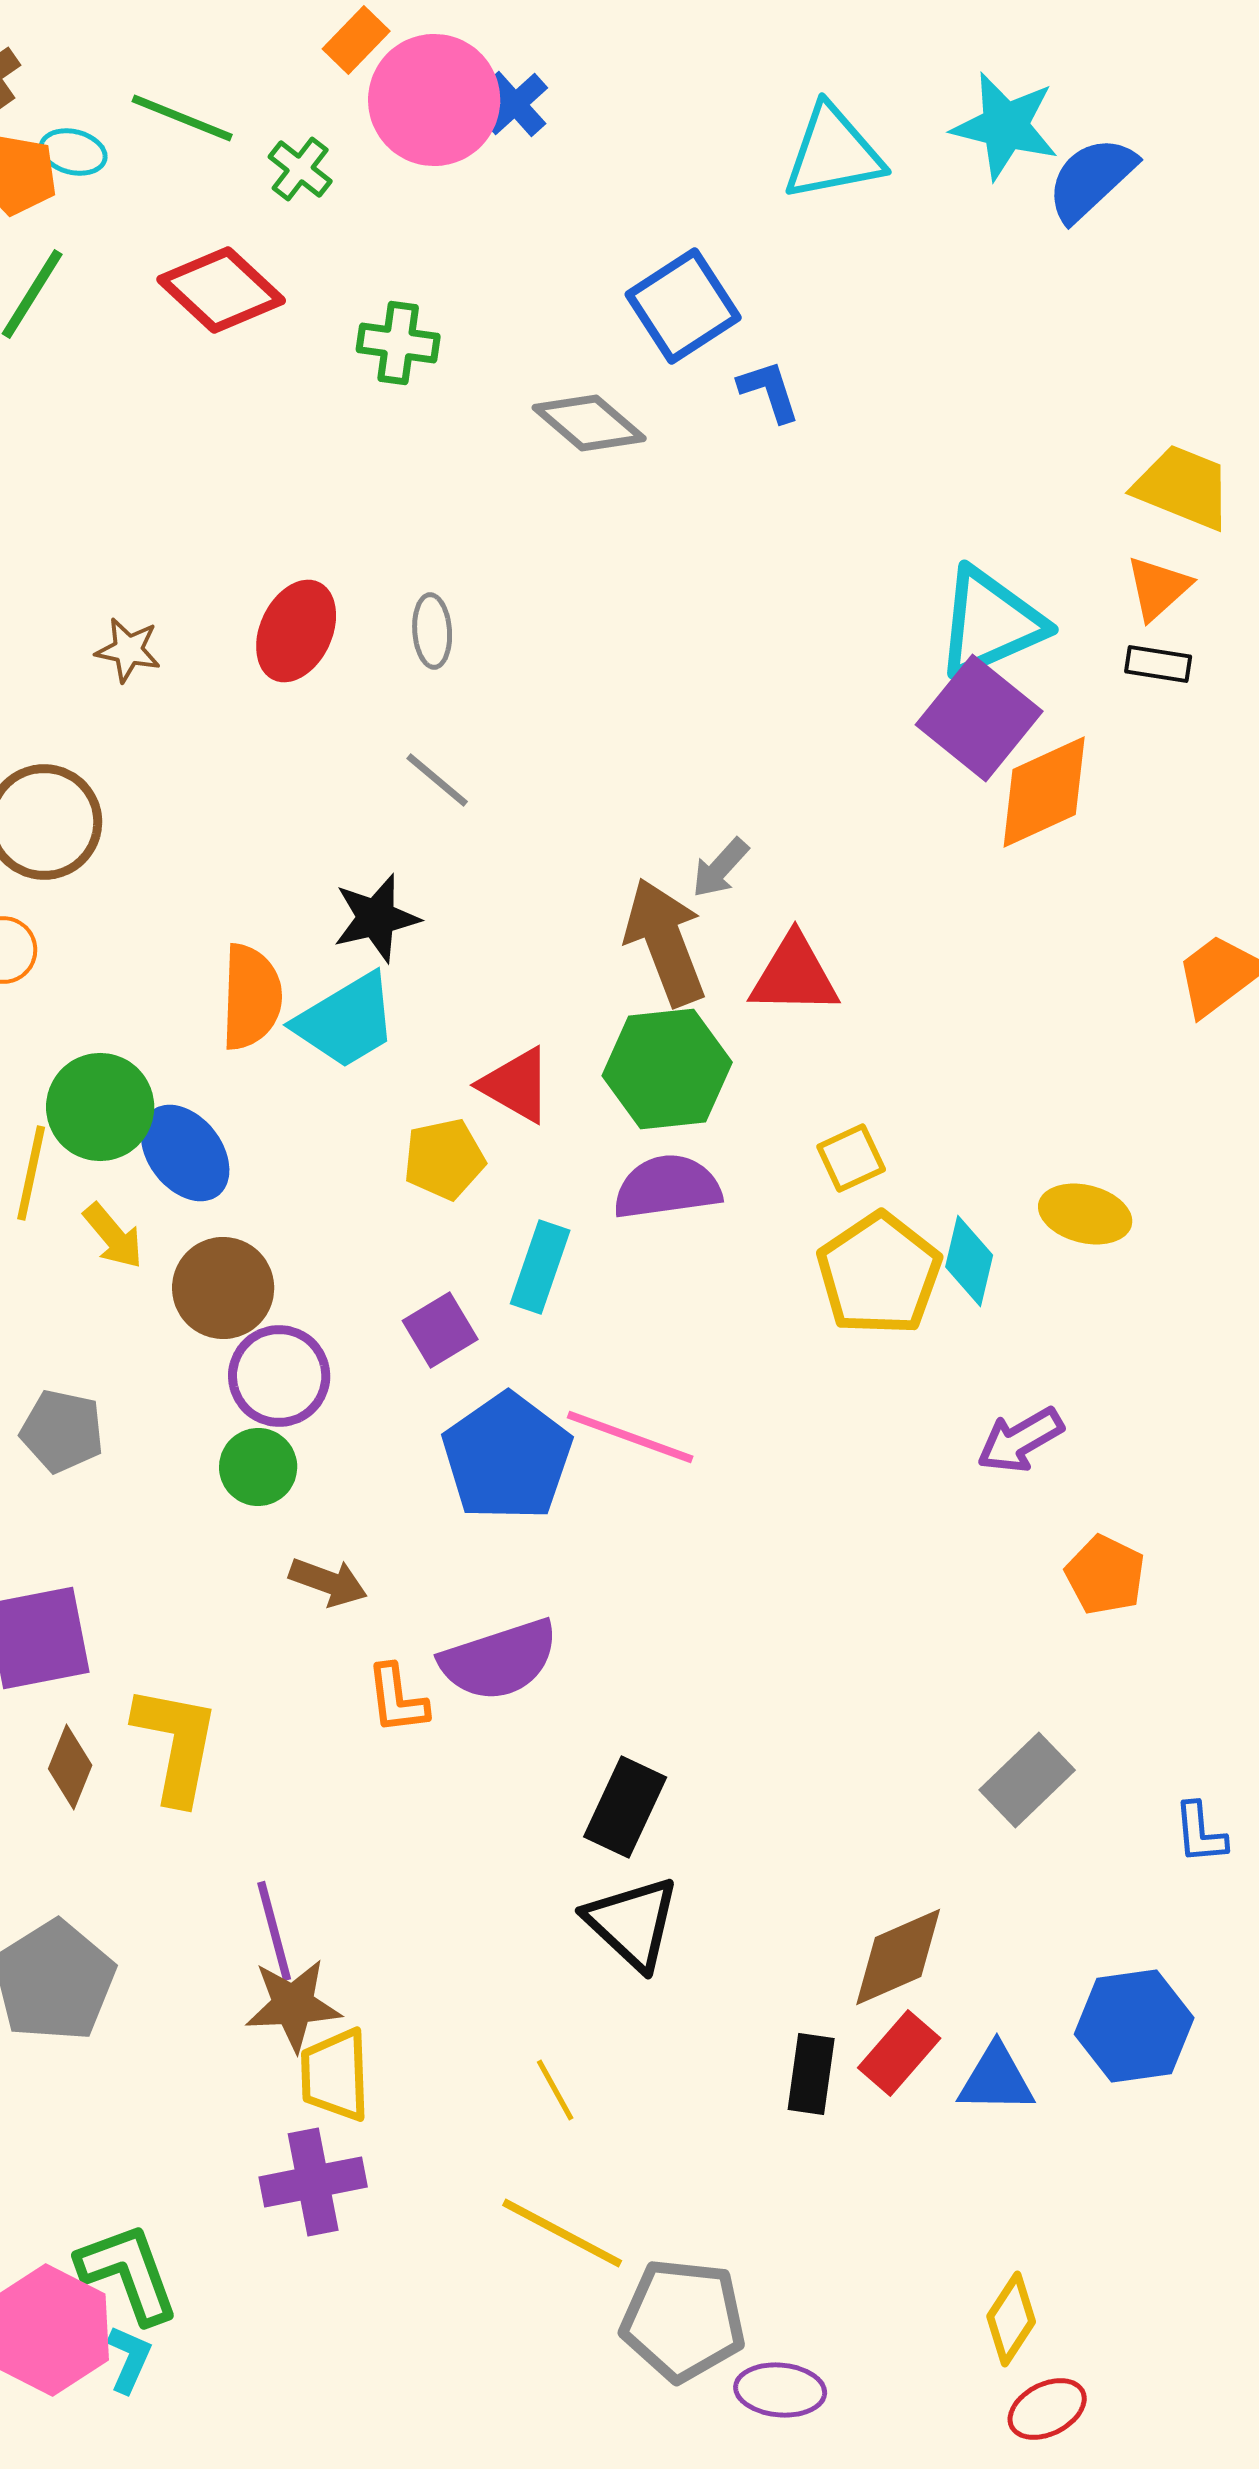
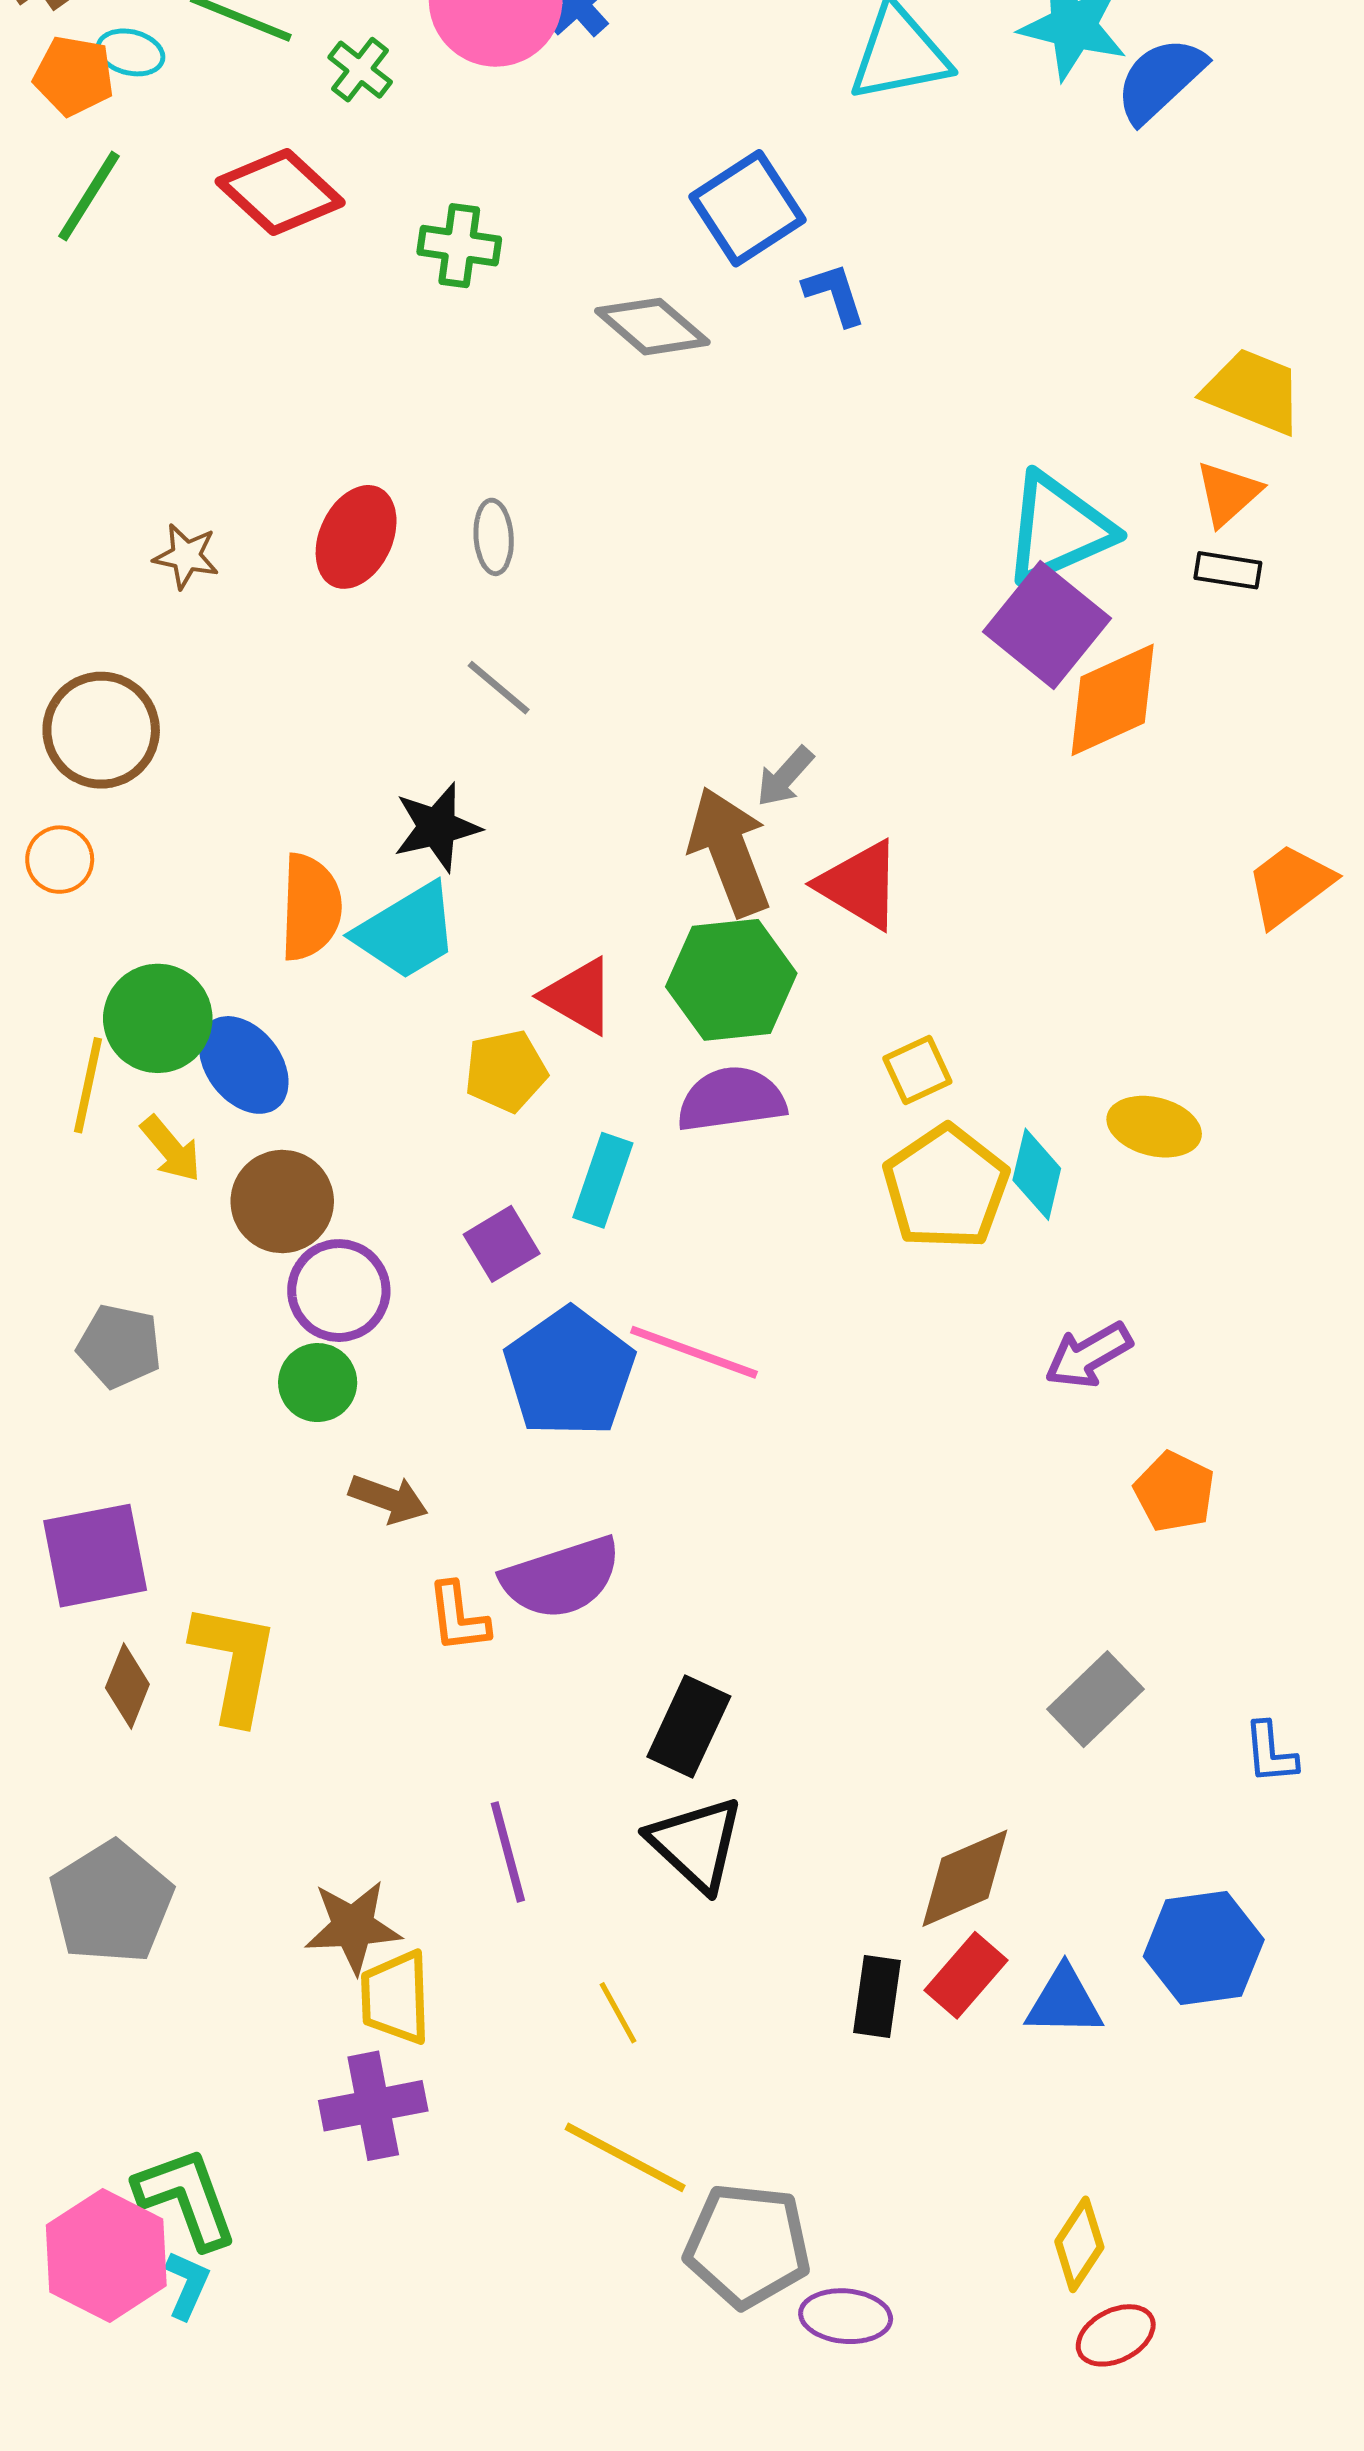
red triangle: (794, 975) -> (860, 885), turned 30
purple line: (274, 1931) -> (508, 1852), moved

